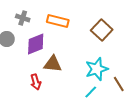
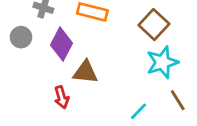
purple diamond: (36, 44) -> (62, 44), turned -40
cyan star: (97, 69) -> (162, 62), moved

